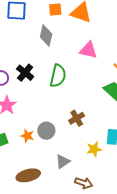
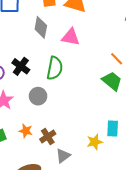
pink triangle: (88, 50) -> (71, 37), moved
brown cross: (77, 118) -> (48, 136), moved
gray circle: (46, 131) -> (38, 96), moved

